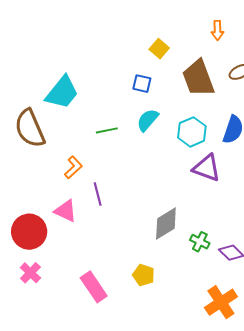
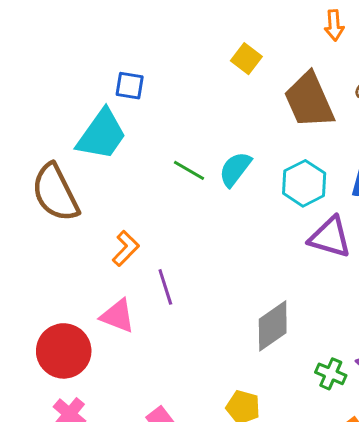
blue square: (142, 84) -> (130, 86), moved
green line: (107, 130) -> (189, 170), moved, turned 45
green cross: (200, 242) -> (331, 374), moved

